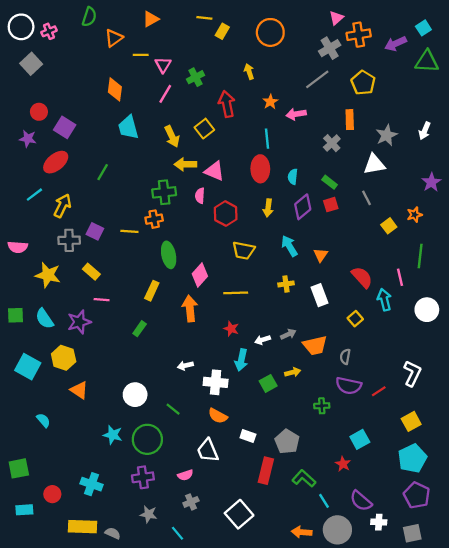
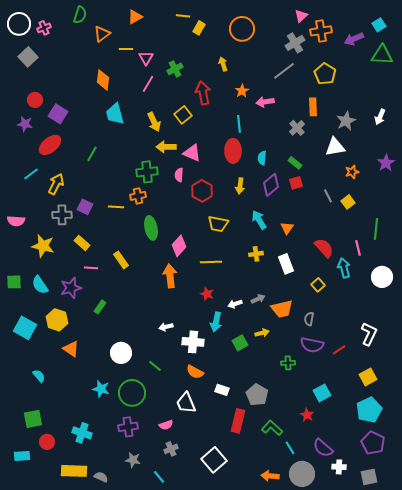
gray line: (366, 198) -> (328, 196), moved
orange star: (415, 215) -> (352, 172), moved
yellow rectangle: (152, 291) -> (121, 260), moved, turned -60
green rectangle: (140, 329) -> (100, 307), moved
green square: (19, 468) -> (33, 419), moved

